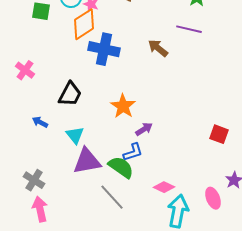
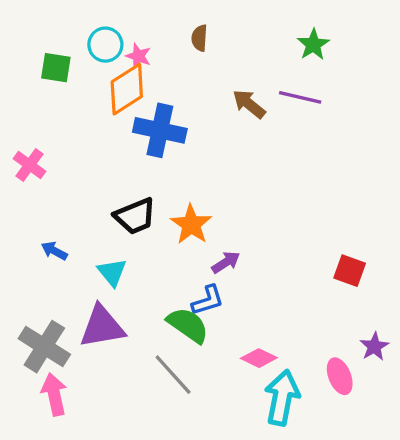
brown arrow: (158, 48) -> (249, 104), moved
black trapezoid: (70, 94) -> (135, 216), moved, turned 40
purple triangle: (87, 161) -> (102, 327), moved
gray cross: (34, 180) -> (44, 347), size x1.4

